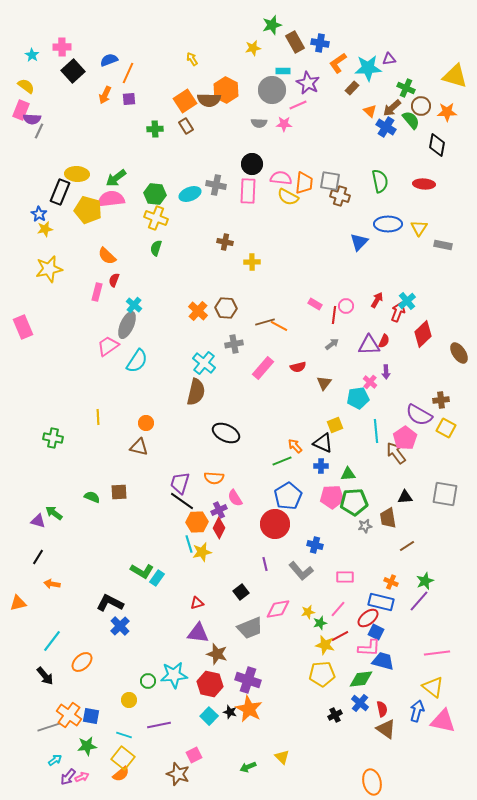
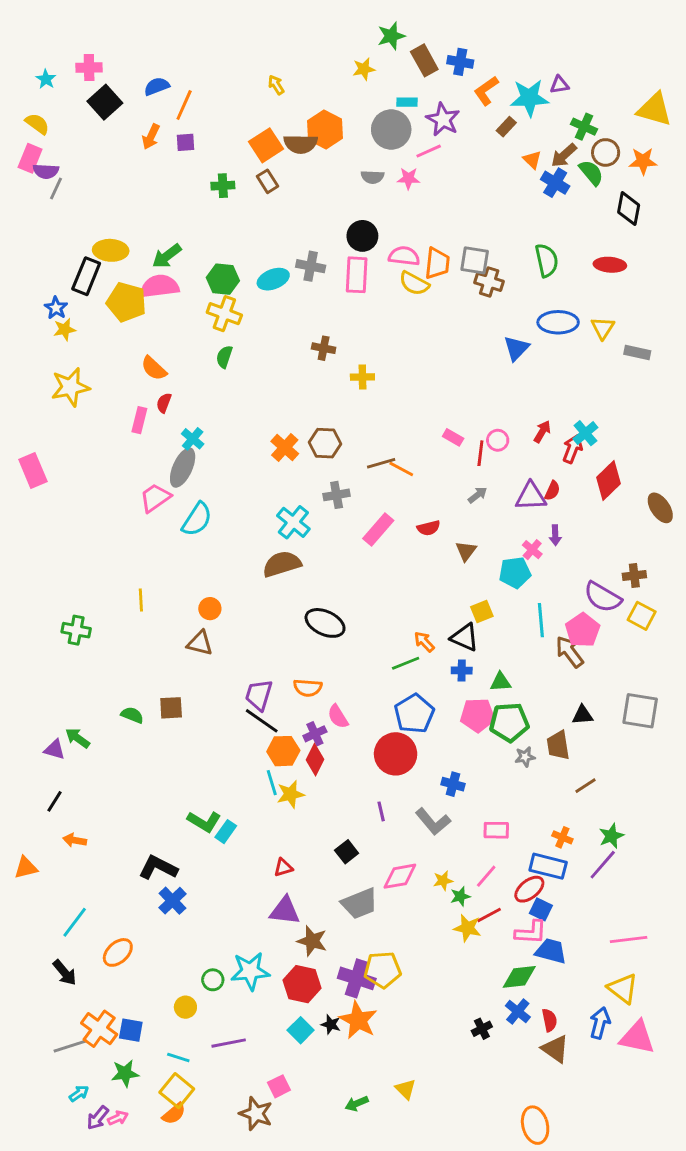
brown semicircle: (196, 392) -> (282, 564), turned -120
yellow pentagon: (322, 674) -> (383, 970), moved

